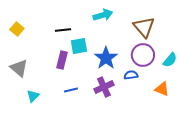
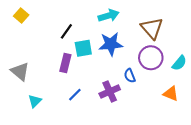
yellow square: (17, 29) -> (21, 16), moved
black line: (63, 30) -> (66, 31), turned -49
blue star: (106, 58) -> (111, 44), moved, turned 30
blue semicircle: (131, 75) -> (130, 76), moved, turned -104
blue line: (71, 90) -> (75, 95), turned -32

